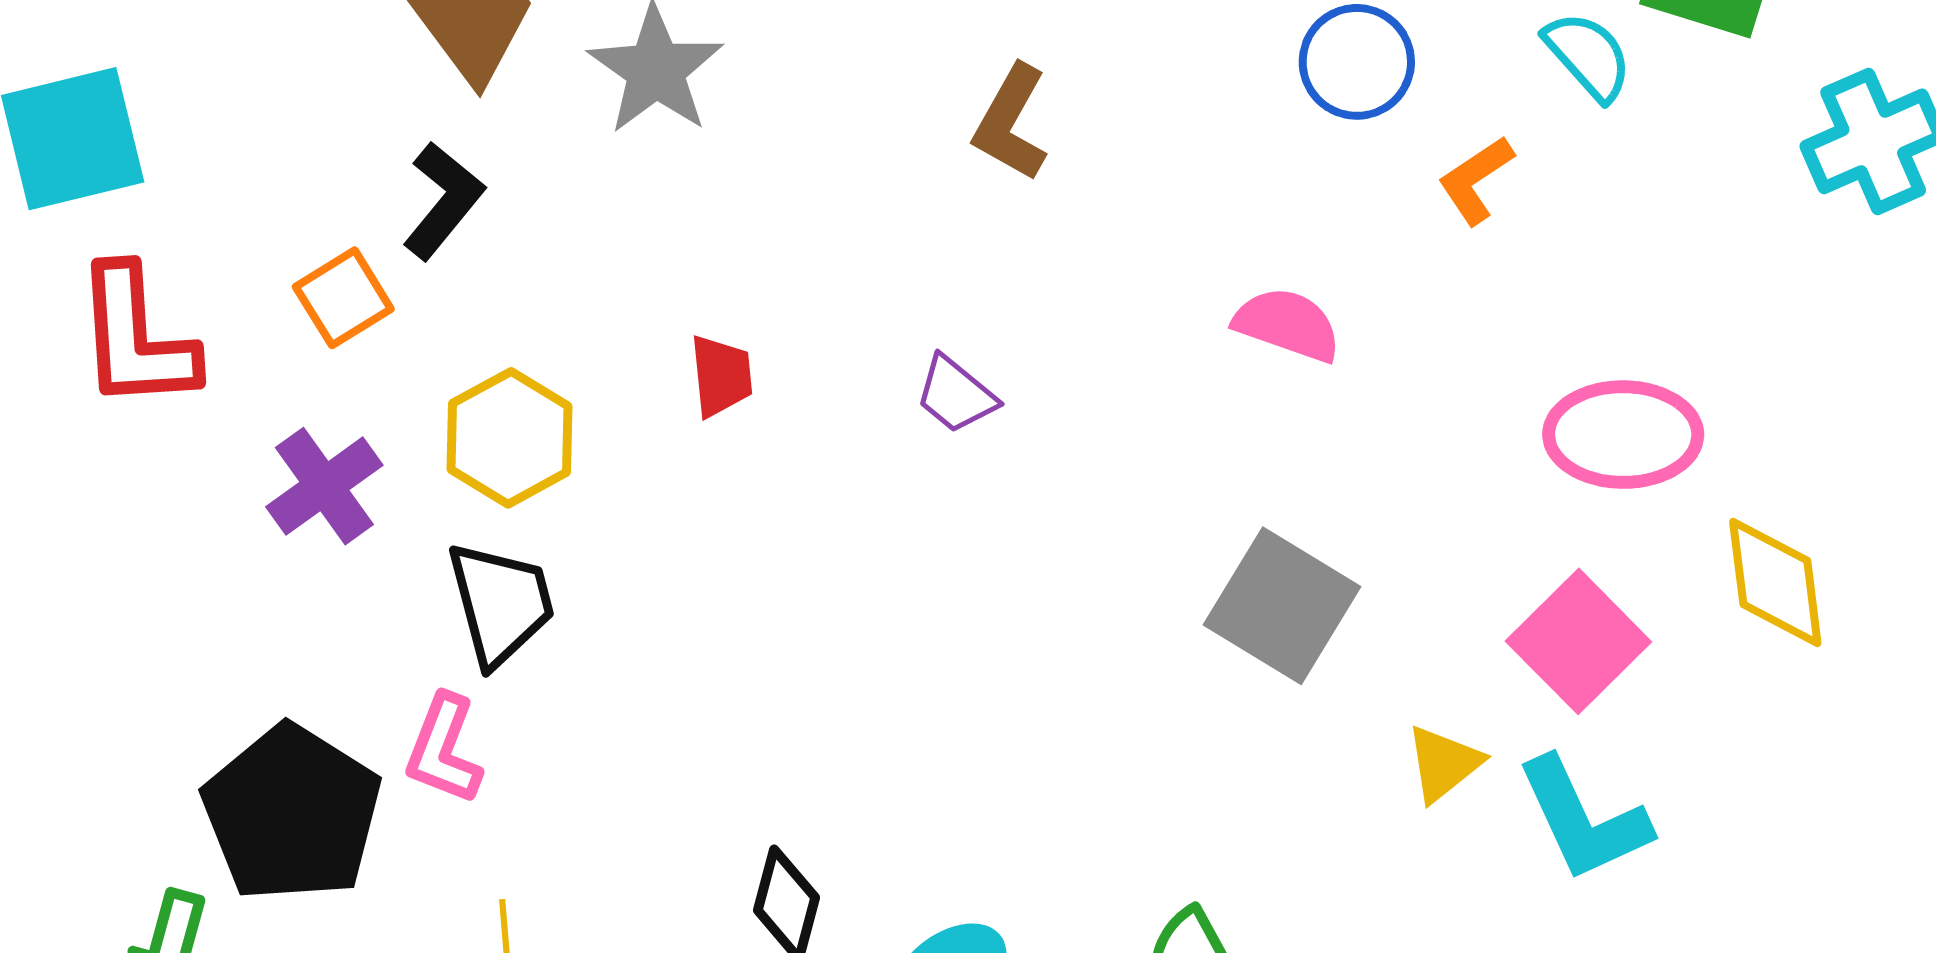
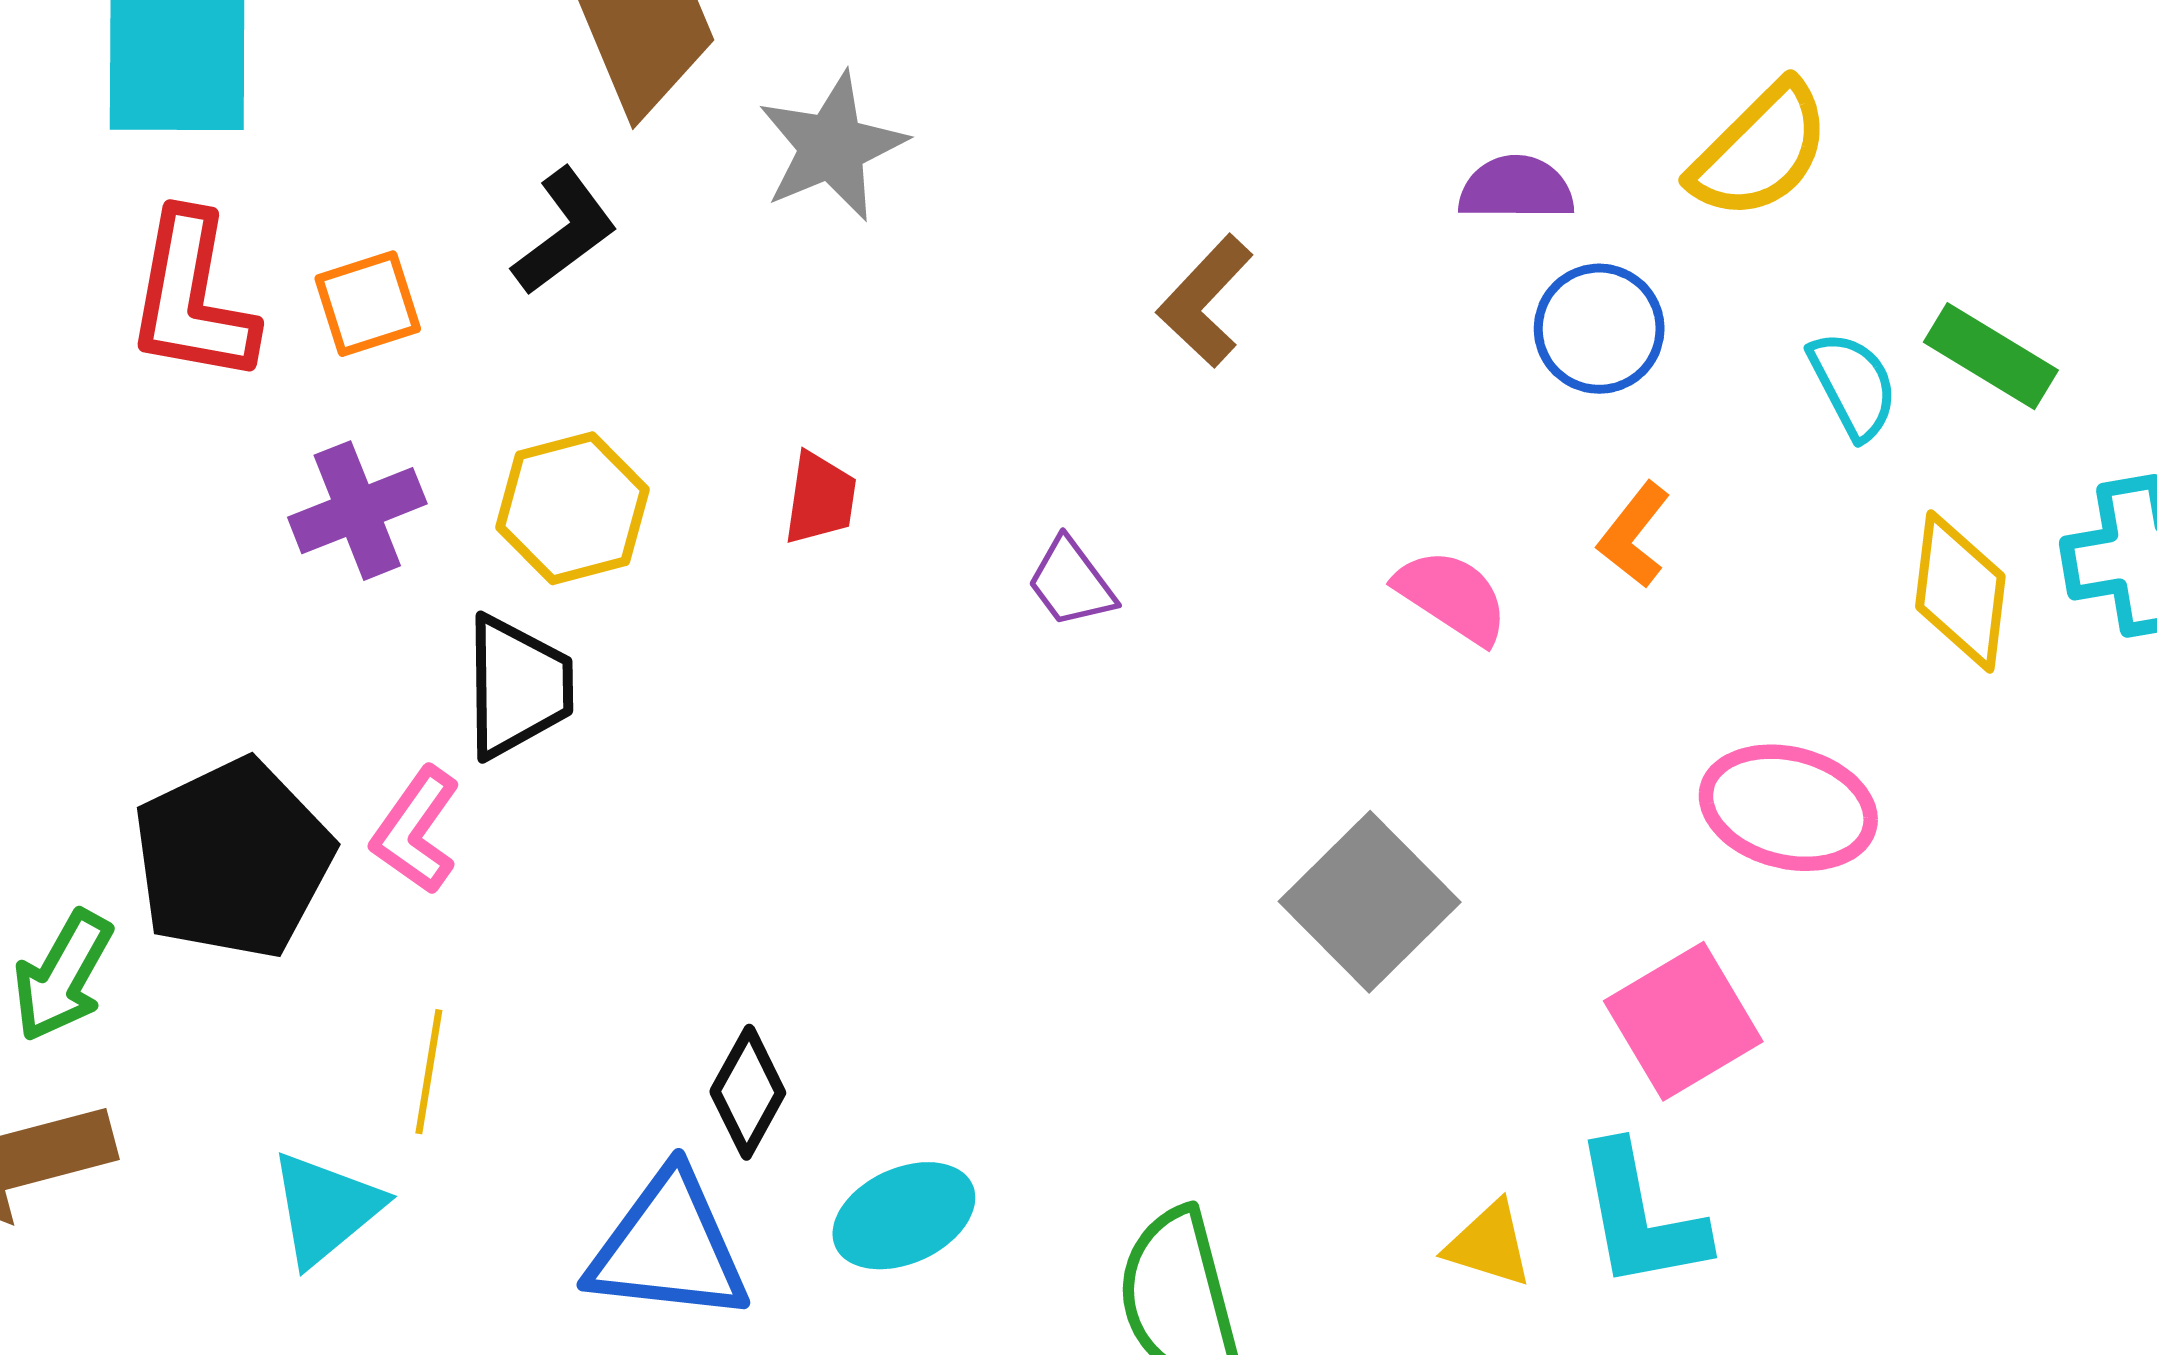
orange L-shape: (1476, 180) -> (1634, 535), moved, turned -32
orange square: (343, 298) -> (368, 304), moved
yellow diamond: (1775, 583) -> (1960, 591), moved
yellow triangle: (1444, 764) -> (1489, 1244), moved, turned 42

